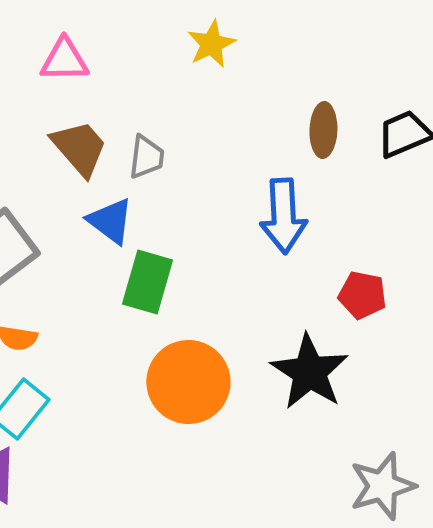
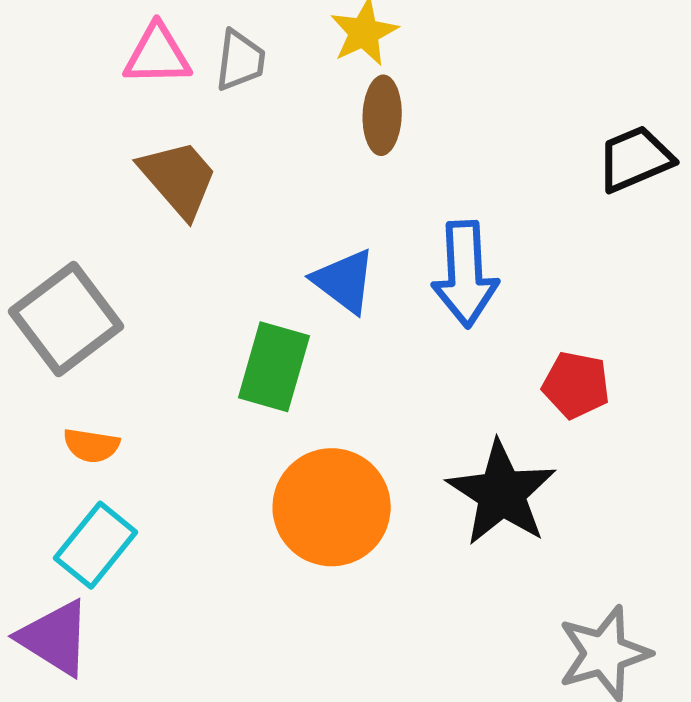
brown ellipse: (323, 130) -> (382, 115), moved
gray trapezoid: (146, 157) -> (240, 60), moved
blue triangle: (110, 221) -> (344, 281), moved

